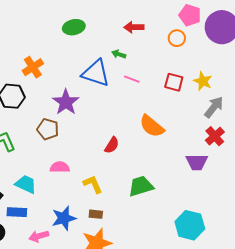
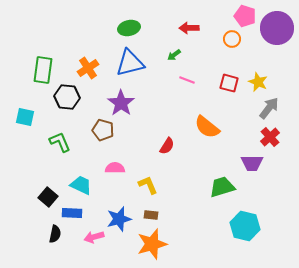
green arrow: (119, 54) -> (174, 55), turned -56
blue triangle: (96, 73) -> (130, 63), moved, turned -32
green trapezoid: (141, 186) -> (222, 187), moved

